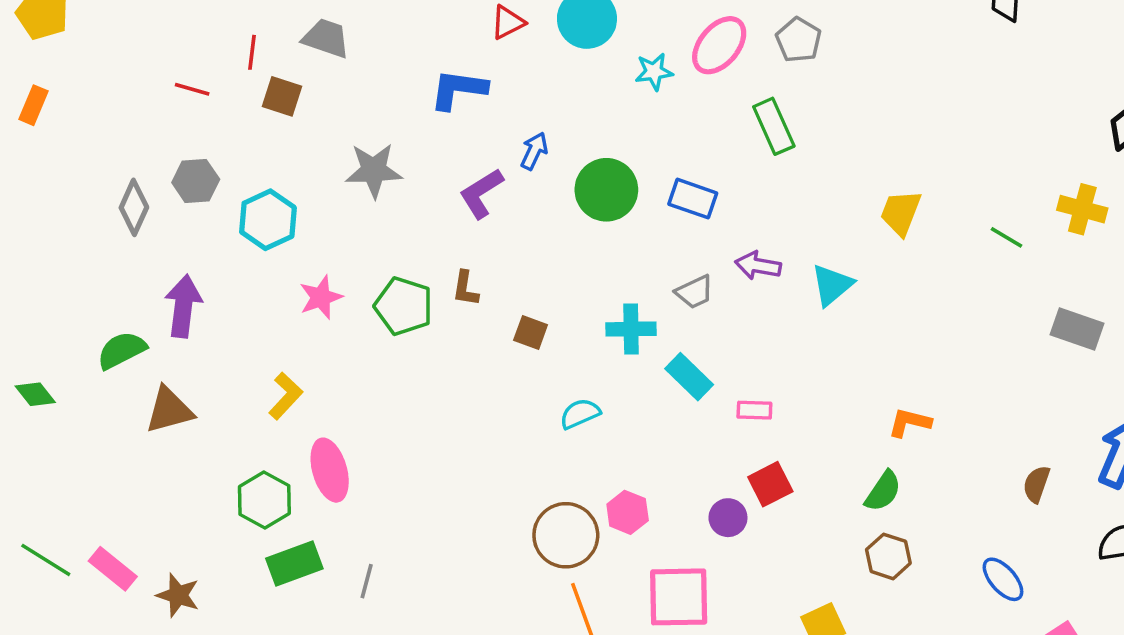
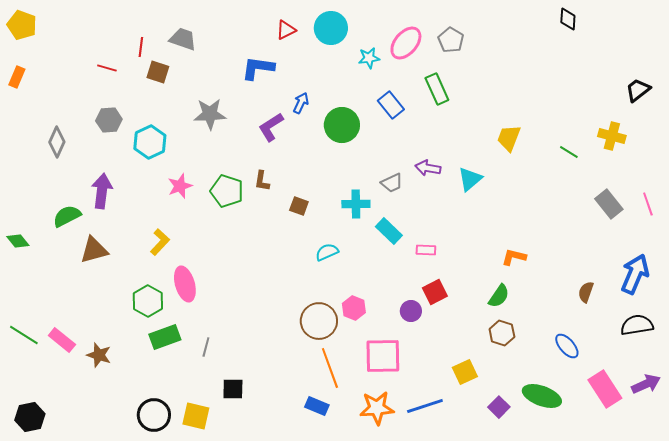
blue rectangle: (693, 199) -> (391, 105), moved, turned 32
gray diamond: (134, 207) -> (57, 142), moved
gray rectangle: (1077, 329) -> (609, 204), turned 32

